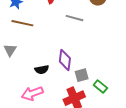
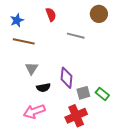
gray triangle: (10, 50) -> (32, 68), moved
green rectangle: (100, 86) -> (102, 94), moved

